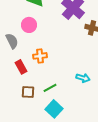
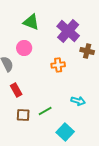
orange cross: (40, 56) -> (58, 65), moved
cyan square: (54, 109) -> (65, 132), moved

